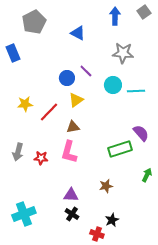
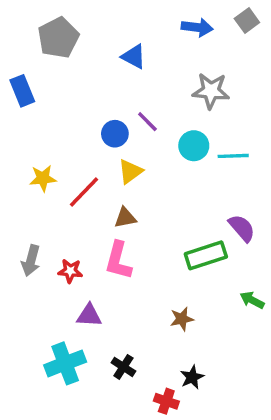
blue arrow: (115, 16) -> (197, 27), turned 96
green arrow: (147, 175) -> (252, 300), turned -88
purple triangle: (71, 195) -> (89, 315), moved
cyan cross: (24, 214) -> (65, 363), moved

